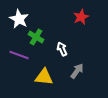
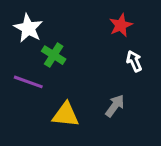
white arrow: (62, 49) -> (134, 61), moved

